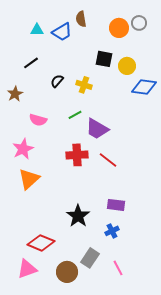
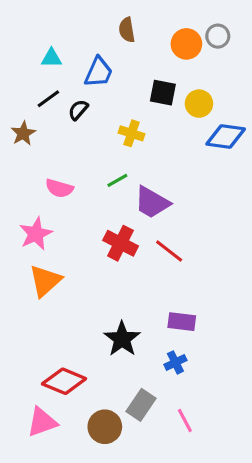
cyan triangle: (37, 30) -> (51, 58), moved
blue trapezoid: (62, 32) -> (99, 72), moved, turned -35
black semicircle: (57, 81) -> (78, 110), moved
brown star: (15, 94) -> (23, 133), moved
red cross: (77, 155) -> (121, 243), turned 30

